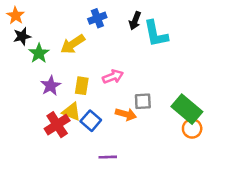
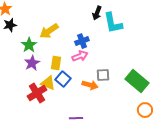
blue cross: (97, 18) -> (82, 41), moved
green star: (39, 53) -> (29, 45), moved
blue square: (91, 121) -> (63, 79), moved
orange circle: (192, 129) -> (145, 110), moved

